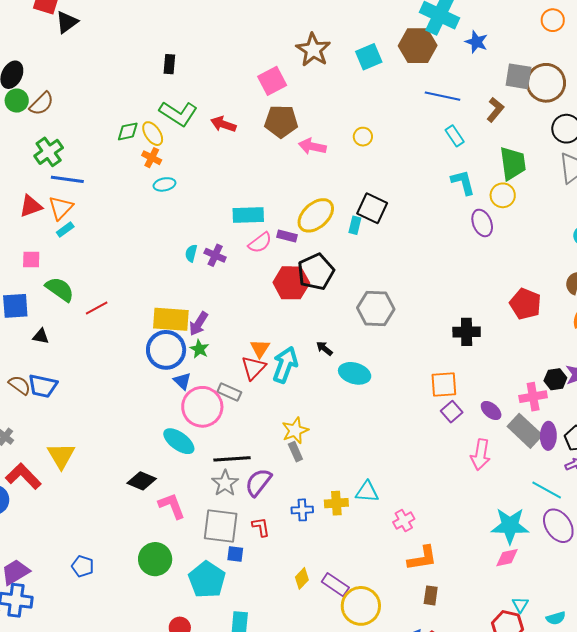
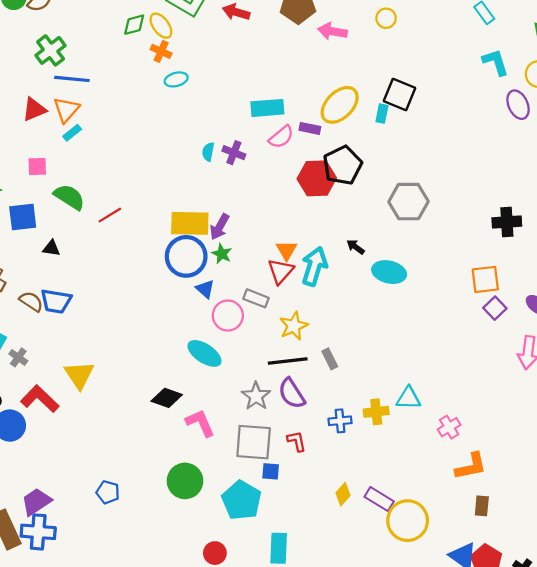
pink circle: (202, 407) -> (228, 316), size x0.7
yellow star: (295, 430) -> (294, 326), moved
black line: (232, 459) -> (288, 361), moved
purple semicircle: (258, 482) -> (292, 393), turned -68

